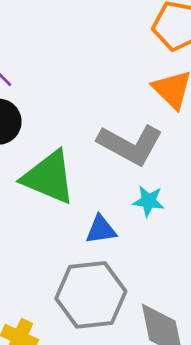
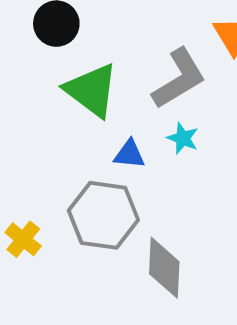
gray L-shape: (130, 145) -> (179, 79), turned -74

